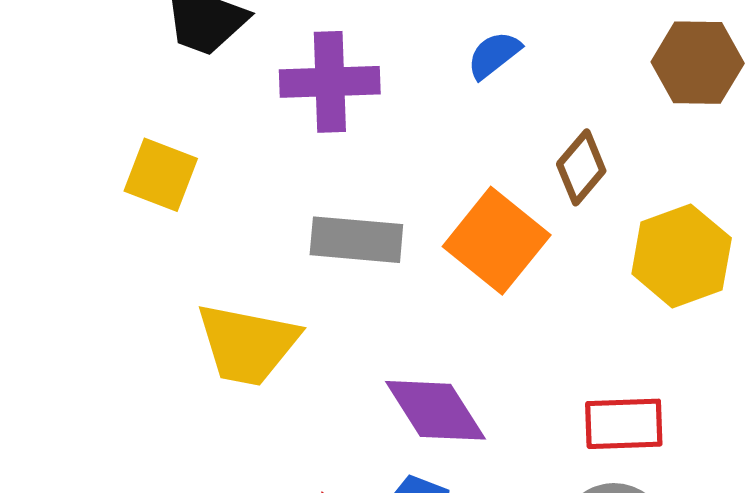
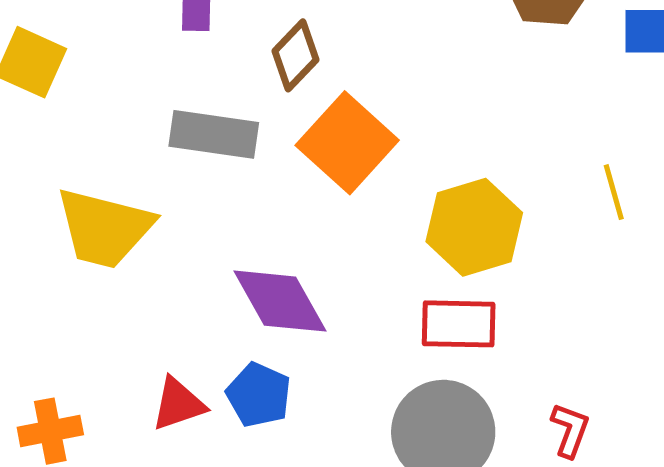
brown diamond: (581, 167) -> (295, 55), moved
yellow hexagon: (682, 256) -> (474, 227), moved

